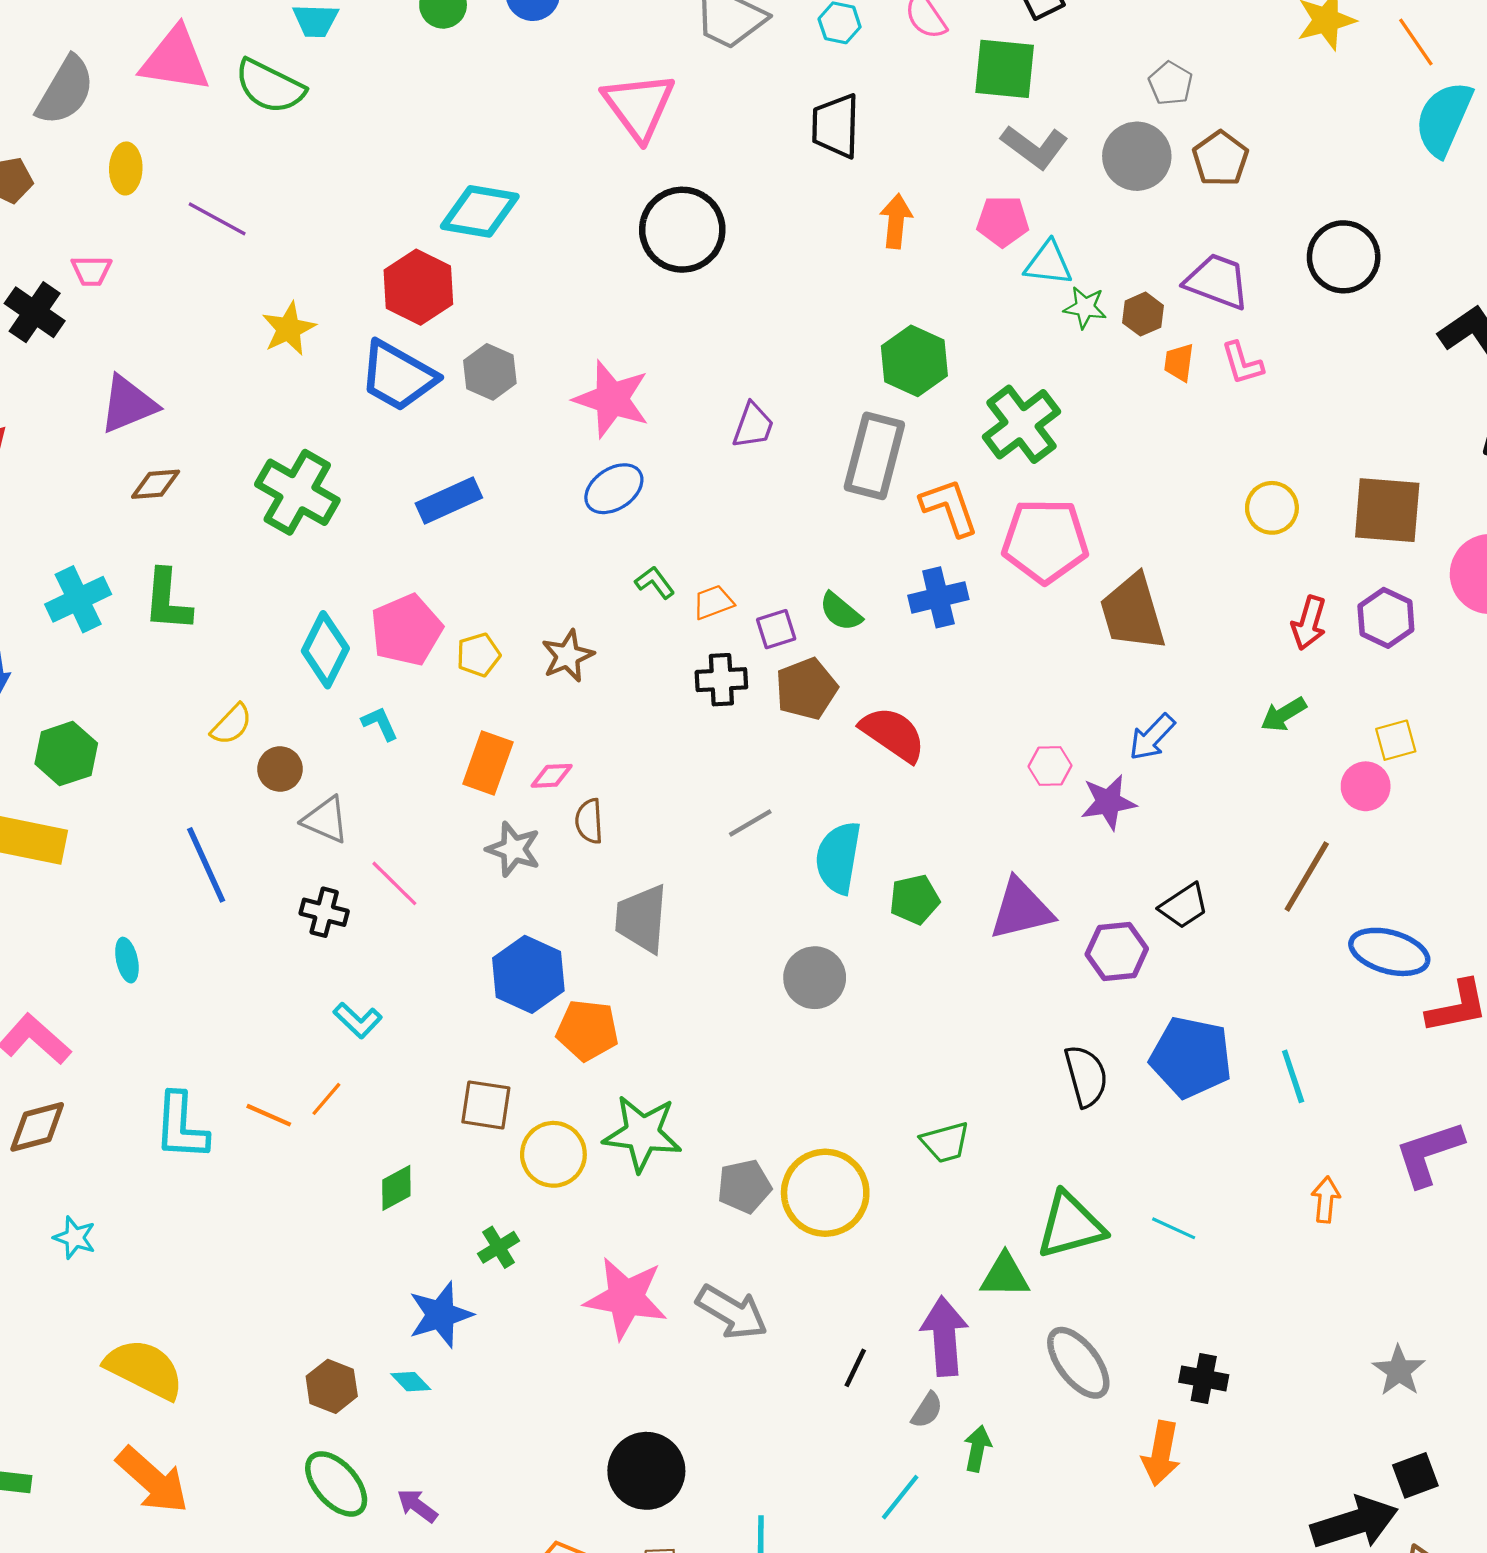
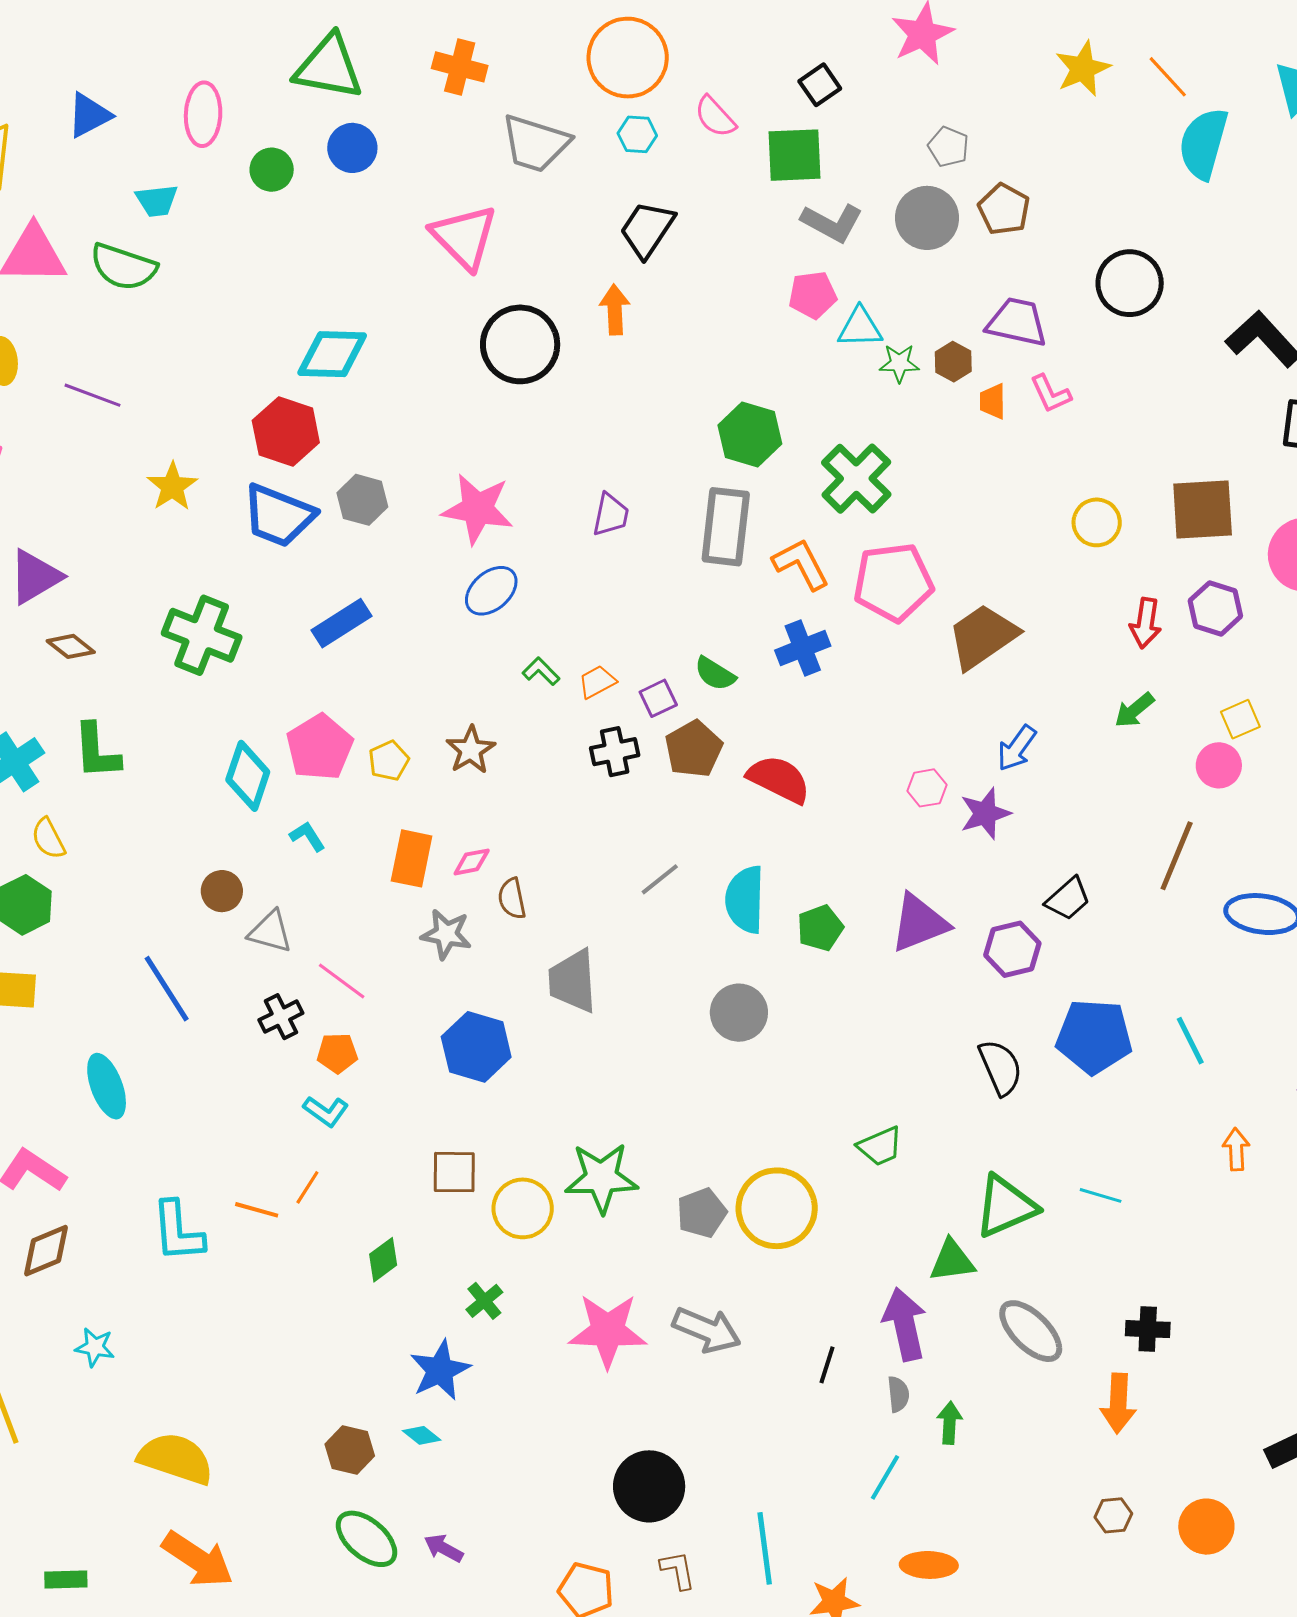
black trapezoid: (836, 126) -> (647, 229), turned 40
orange arrow: (896, 221) -> (615, 310), moved
brown diamond: (156, 484) -> (71, 646), turned 51
brown trapezoid: (1133, 612) -> (983, 636), turned 80
yellow semicircle: (231, 724) -> (48, 839), moved, turned 117
black cross: (324, 912) -> (281, 1017), turned -33
cyan ellipse: (127, 960) -> (107, 1086), size x1.6
orange pentagon: (587, 1030) -> (337, 1053), moved, size x0.7
gray semicircle: (927, 1410) -> (898, 1394), turned -30

